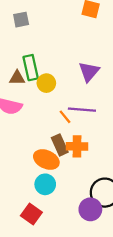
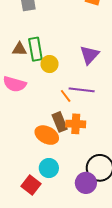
brown triangle: (17, 78) -> (19, 49), moved
cyan circle: (45, 184) -> (49, 168), moved

